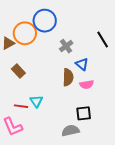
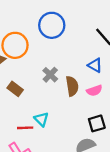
blue circle: (45, 21) -> (52, 25), moved
gray cross: (66, 46) -> (50, 75), moved
blue triangle: (82, 64) -> (95, 65), moved

